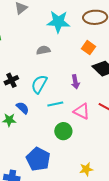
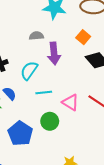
purple arrow: (75, 82) -> (54, 53), moved, size x1.5
blue pentagon: (38, 159) -> (20, 133), moved

